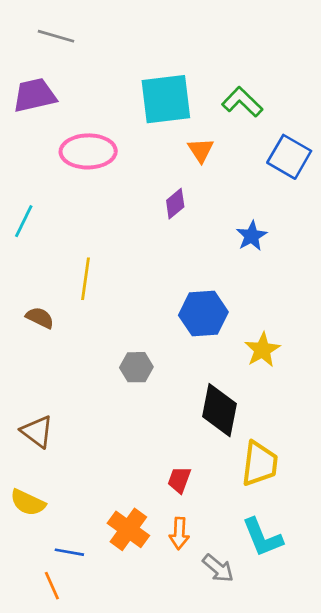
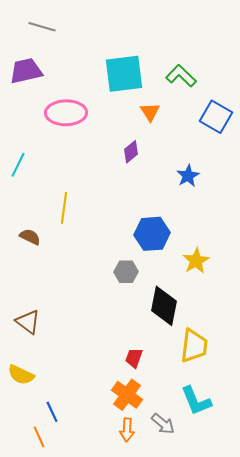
gray hexagon: (136, 367) -> (126, 272), moved
orange cross: (128, 529) -> (127, 395), moved
orange arrow: (179, 533) -> (127, 430), moved
blue line: (69, 552) -> (52, 412), turned 55

